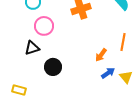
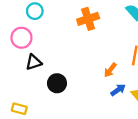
pink circle: (44, 26) -> (21, 38), moved

